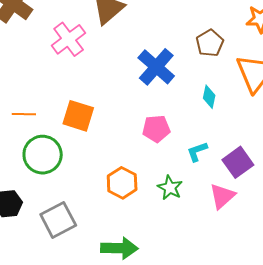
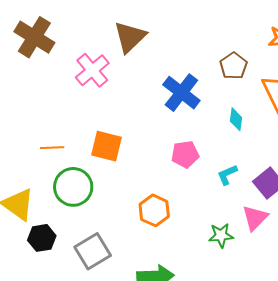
green star: (170, 188) -> (221, 235), moved, turned -30

